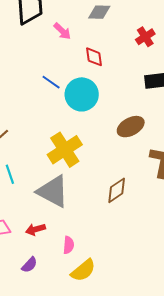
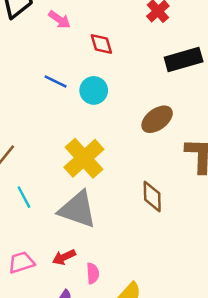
cyan circle: (82, 94) -> (94, 90), size x0.7
brown diamond: (117, 190) -> (152, 197), turned -48
pink semicircle: (69, 245) -> (93, 273), moved

